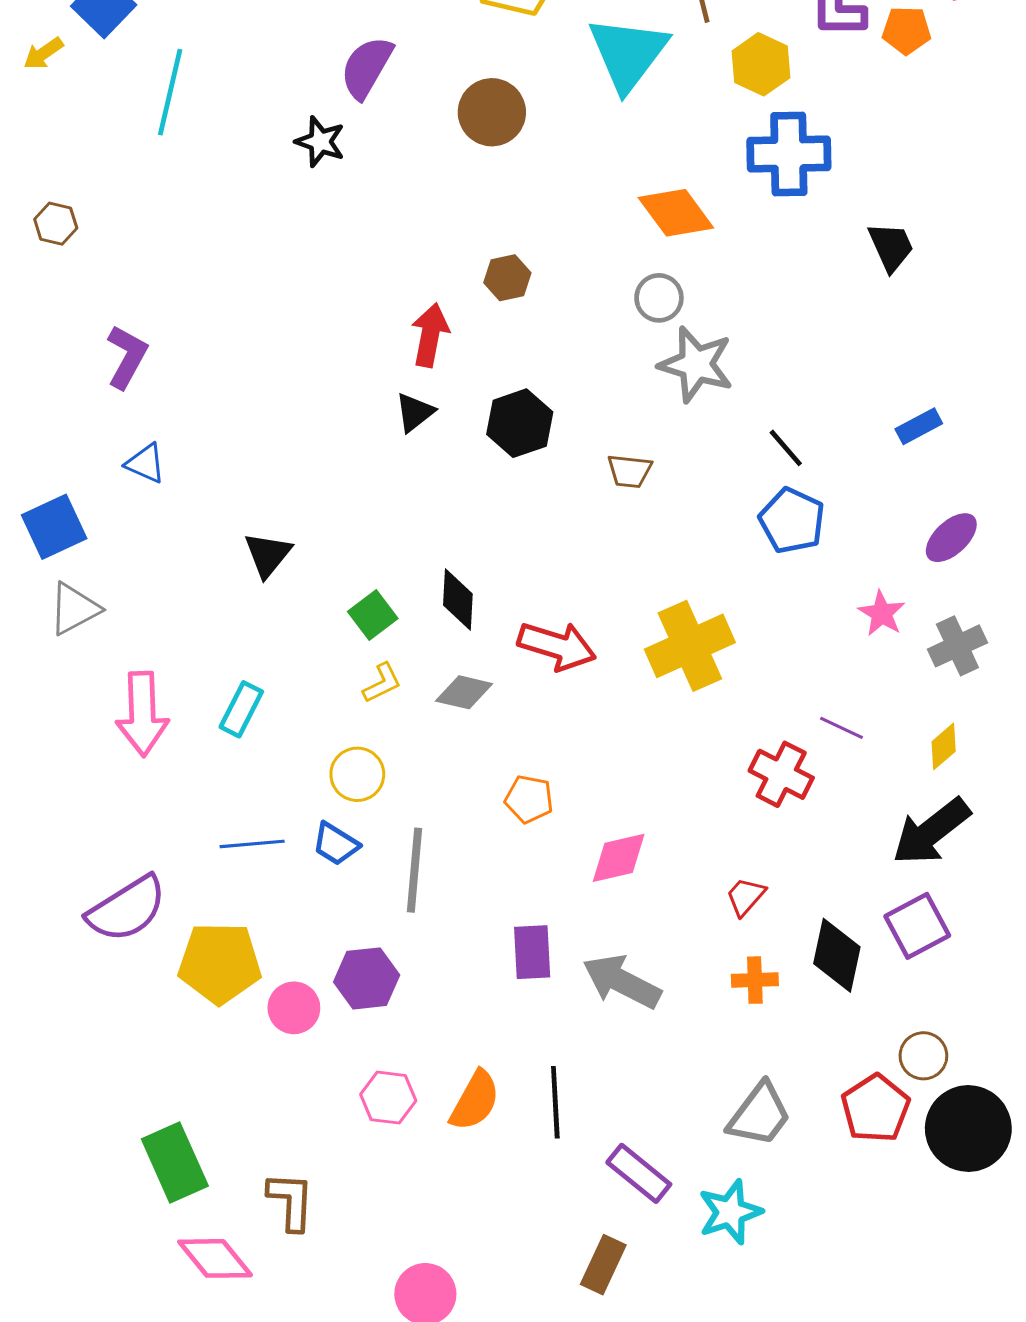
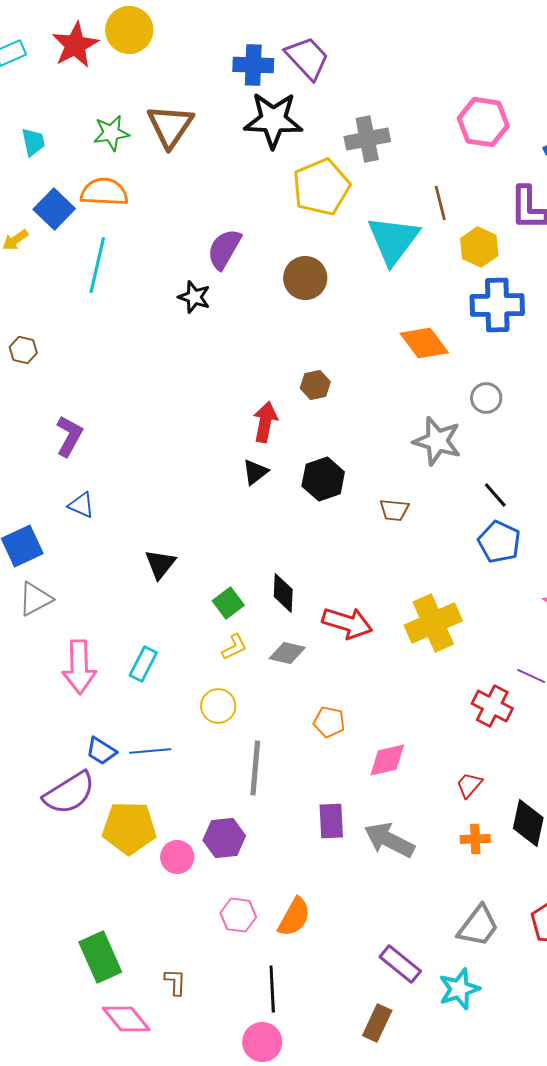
gray circle: (659, 298) -> (486, 398), moved
blue trapezoid: (336, 844) -> (101, 751), moved
black line: (555, 1102) -> (272, 989), moved
brown L-shape: (291, 1201) -> (175, 982), size x0.7

